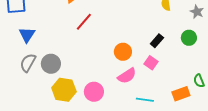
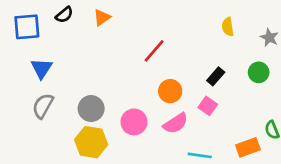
red line: (84, 22) -> (154, 51), moved
gray circle: (51, 64) -> (91, 109), moved
pink circle: (94, 92) -> (134, 122), moved

